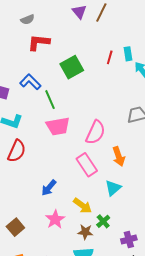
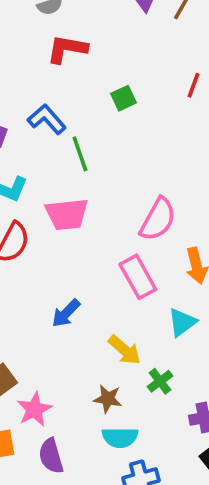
green square: (72, 67) -> (124, 98), size x0.6
pink trapezoid: (58, 126) -> (67, 214), moved
pink star: (55, 219) -> (34, 409), moved
brown star: (85, 232) -> (108, 399), moved

